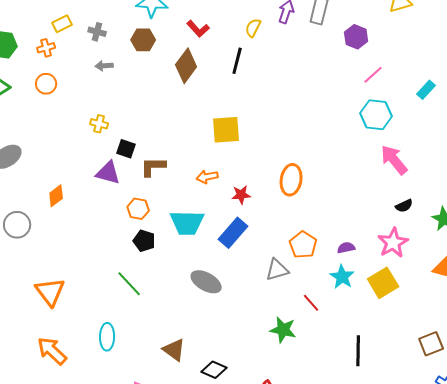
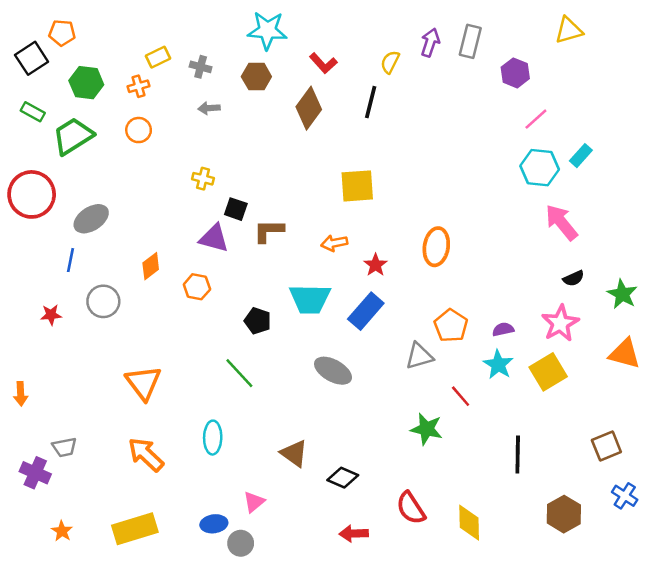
cyan rectangle: (426, 90) -> (581, 156), moved
red star: (241, 195) -> (376, 265), turned -30
orange hexagon: (138, 209) -> (197, 287), moved

